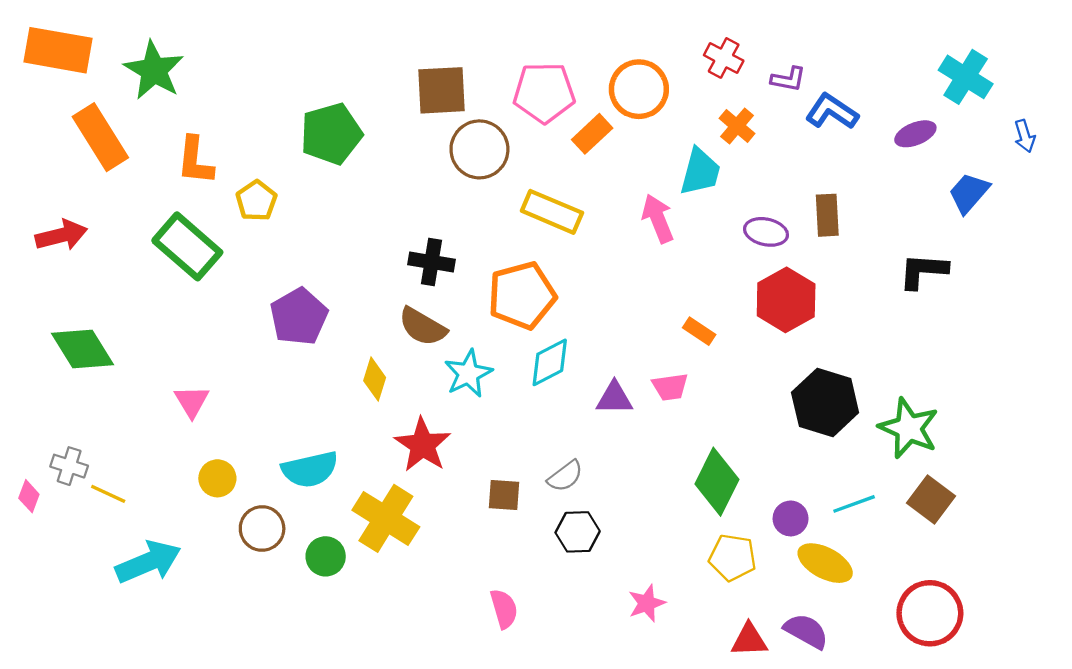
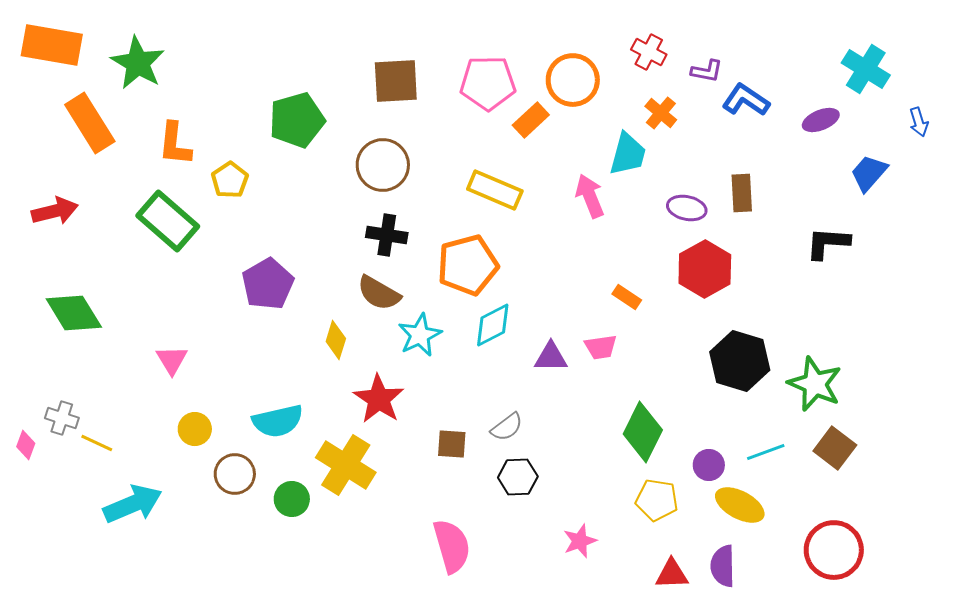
brown circle: (479, 149) -> (383, 165), moved
pink semicircle: (504, 609) -> (452, 546), size x1.5
purple semicircle: (806, 631) -> (723, 566), turned -120

